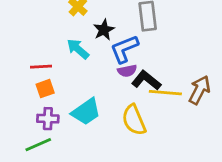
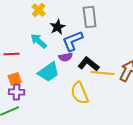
purple semicircle: (127, 71) -> (66, 57), moved
orange square: (45, 89) -> (15, 79), moved
cyan trapezoid: (86, 112) -> (49, 72), moved

